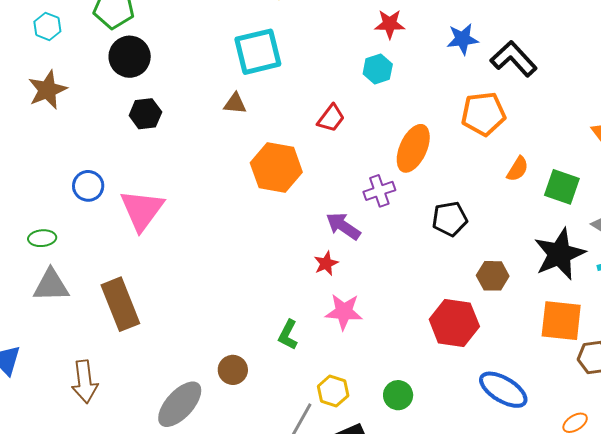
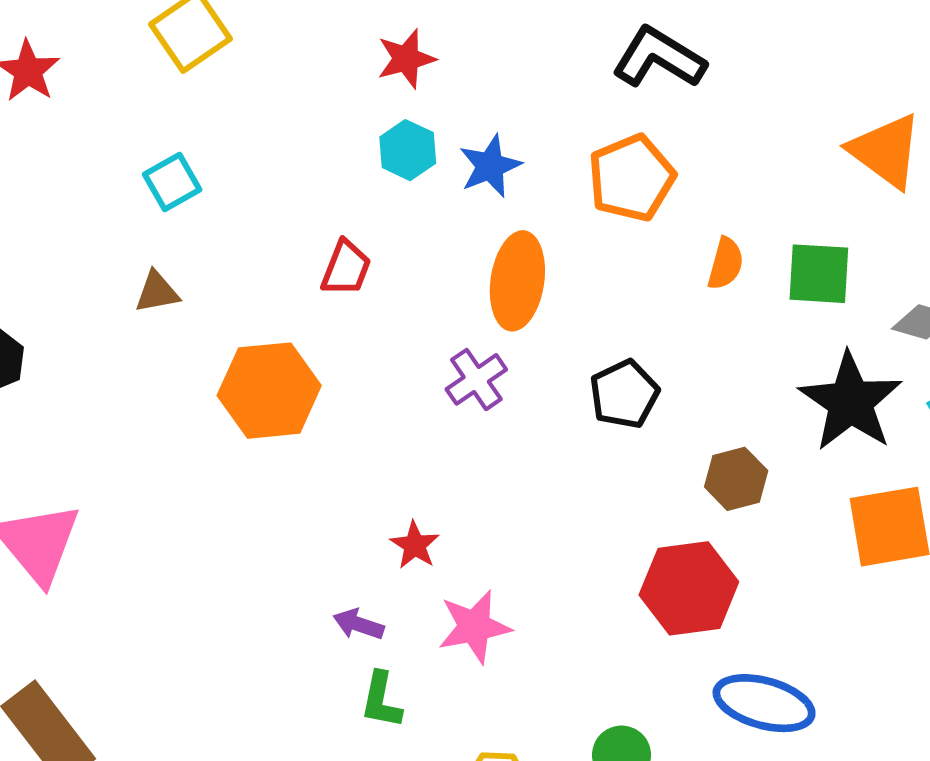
blue star: (463, 39) -> (490, 166), moved
cyan square: (258, 52) -> (172, 182), size x0.6
purple arrow: (343, 226) -> (358, 624), moved, size x0.7
blue ellipse: (503, 390) -> (764, 703), moved

